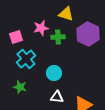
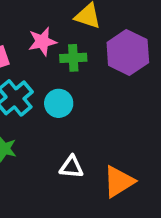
cyan circle: (54, 73) -> (59, 103), moved

